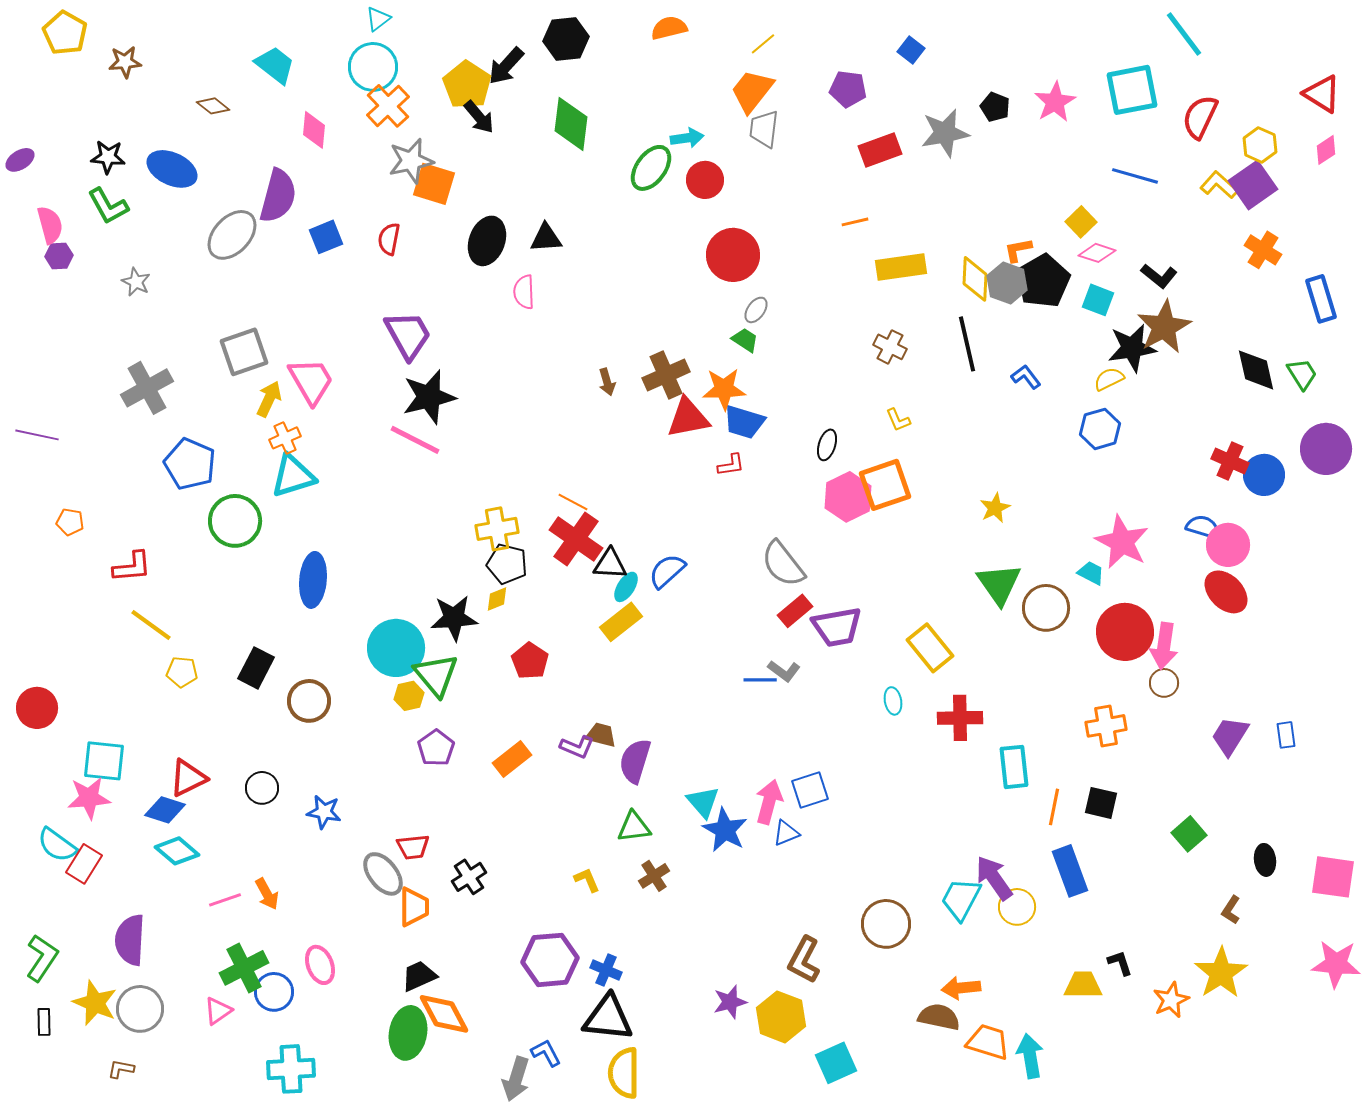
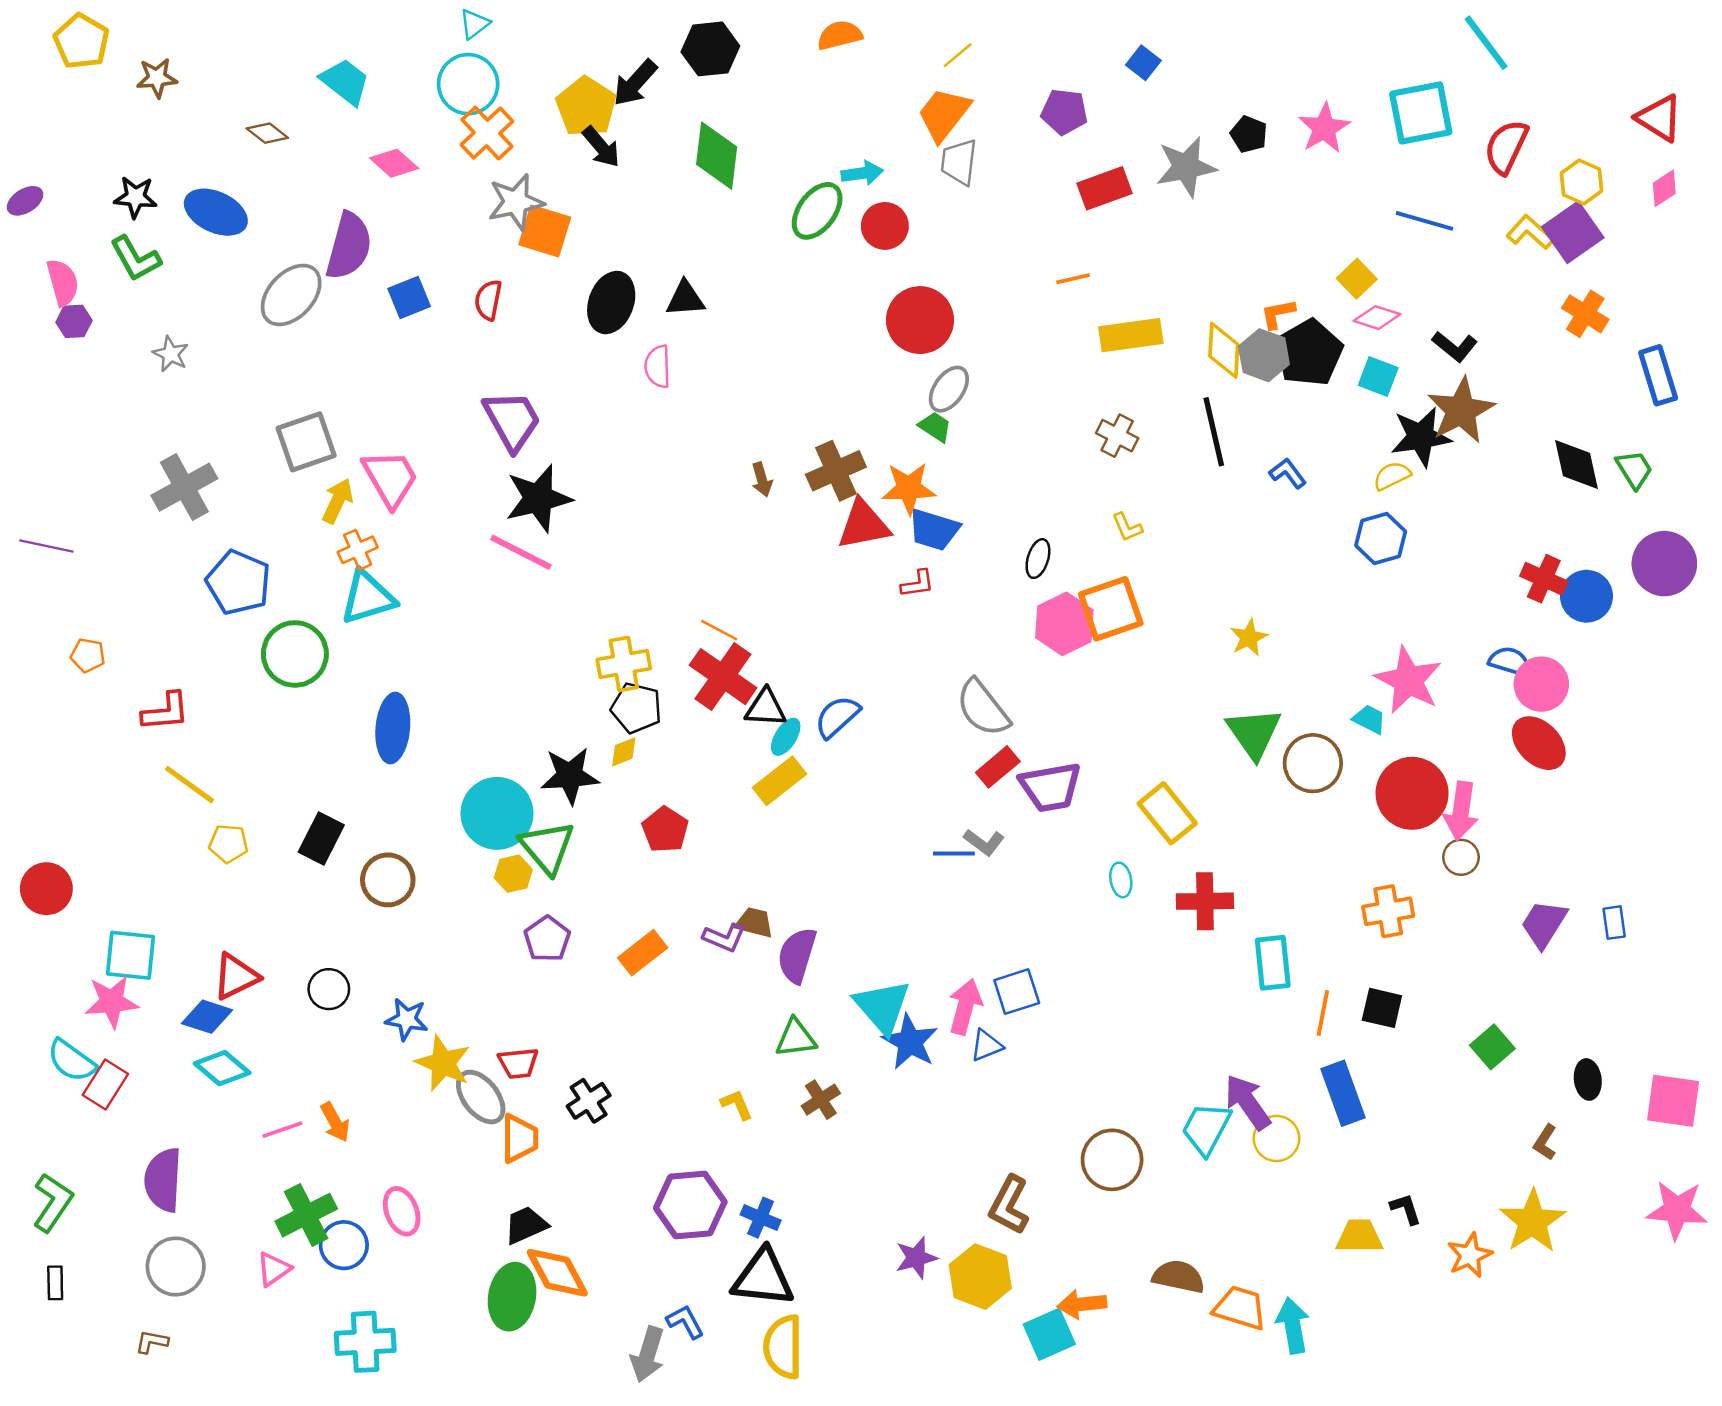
pink diamond: (314, 130) -> (394, 163), turned -54
gray ellipse: (756, 310) -> (949, 389), size x1.4
cyan triangle: (703, 802) -> (882, 1007), size x1.4
orange arrow: (961, 988) -> (1082, 1304), moved
yellow star: (95, 1003) -> (443, 1063), moved

